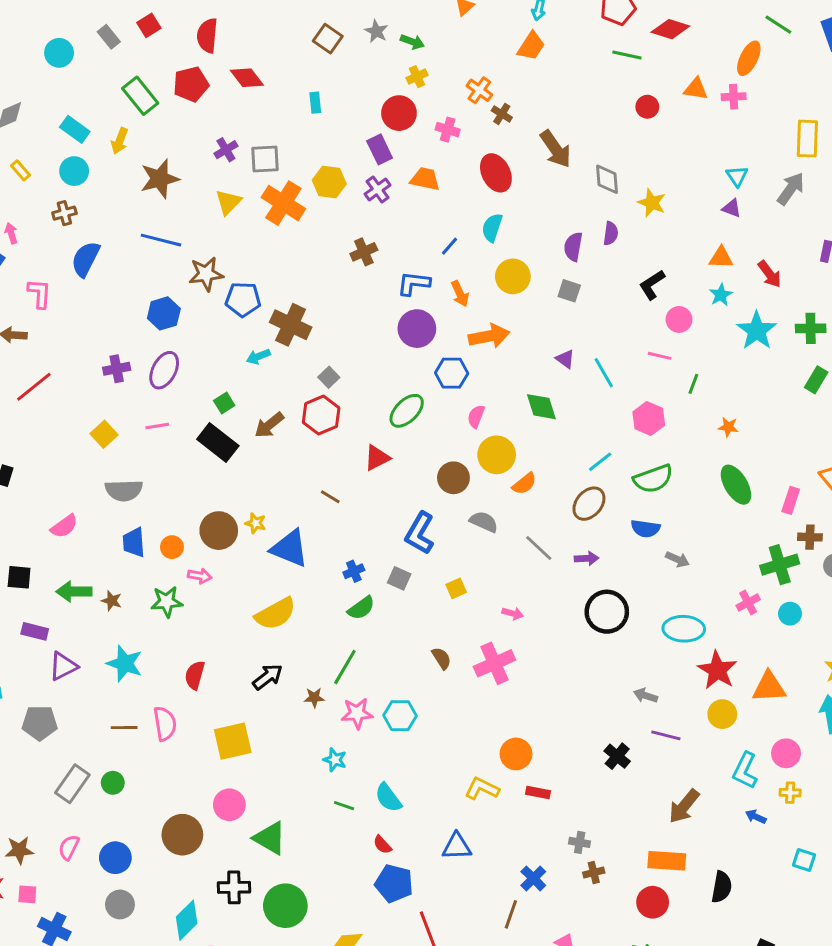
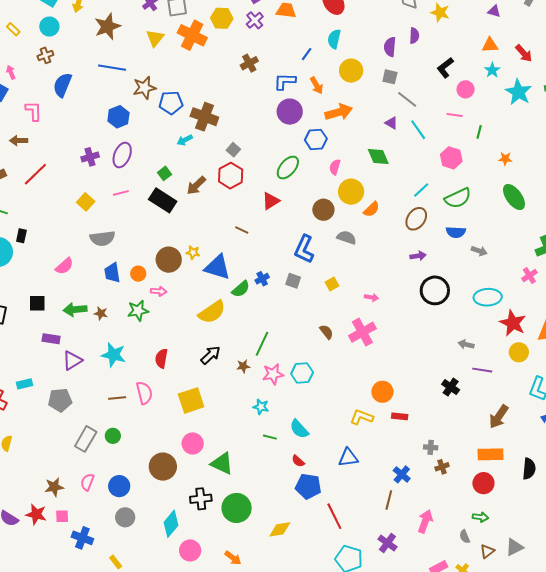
gray line: (539, 548) -> (407, 99), moved
green semicircle: (361, 608) -> (241, 289), moved

